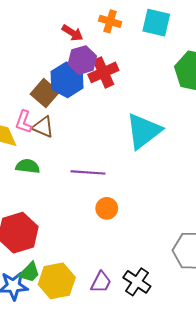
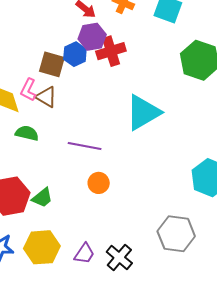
blue hexagon: (67, 80) -> (75, 54), size x0.7
brown square: (45, 93) -> (52, 64), turned -32
green trapezoid: (29, 272) -> (42, 198), moved

